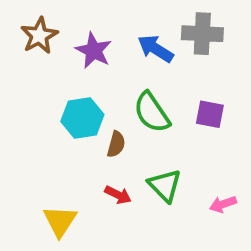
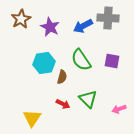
blue arrow: (155, 49) -> (83, 26), turned -60

